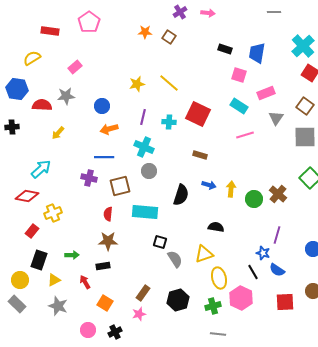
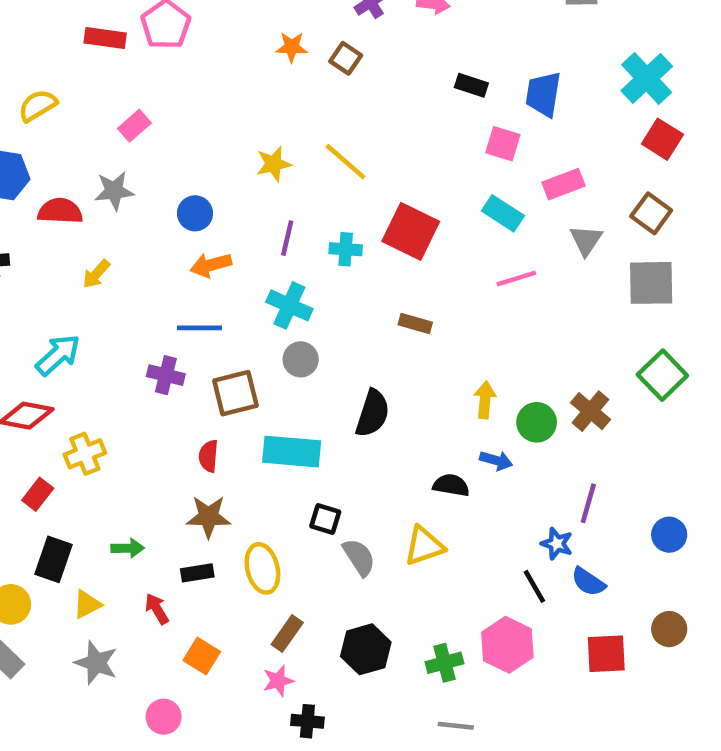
red rectangle: (50, 31) -> (105, 38), moved
blue arrow: (209, 185) -> (496, 461), moved
yellow ellipse: (219, 278) -> (262, 568), moved
black cross: (115, 332) -> (307, 721), moved, turned 32

